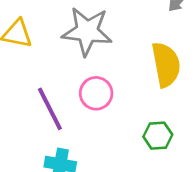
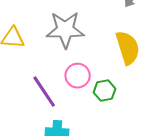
green hexagon: (158, 136) -> (104, 91), moved

